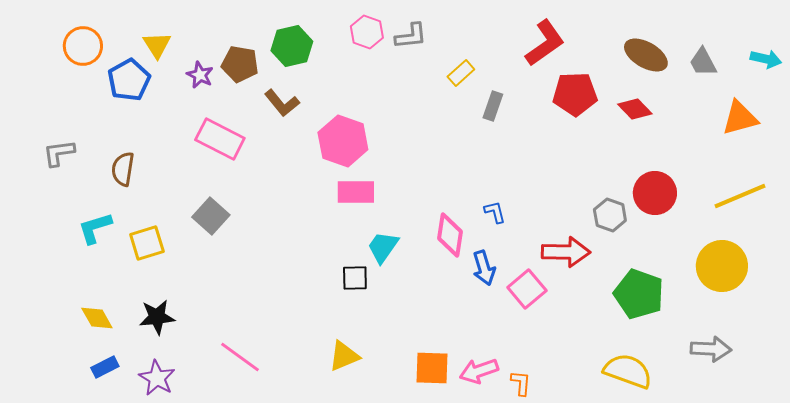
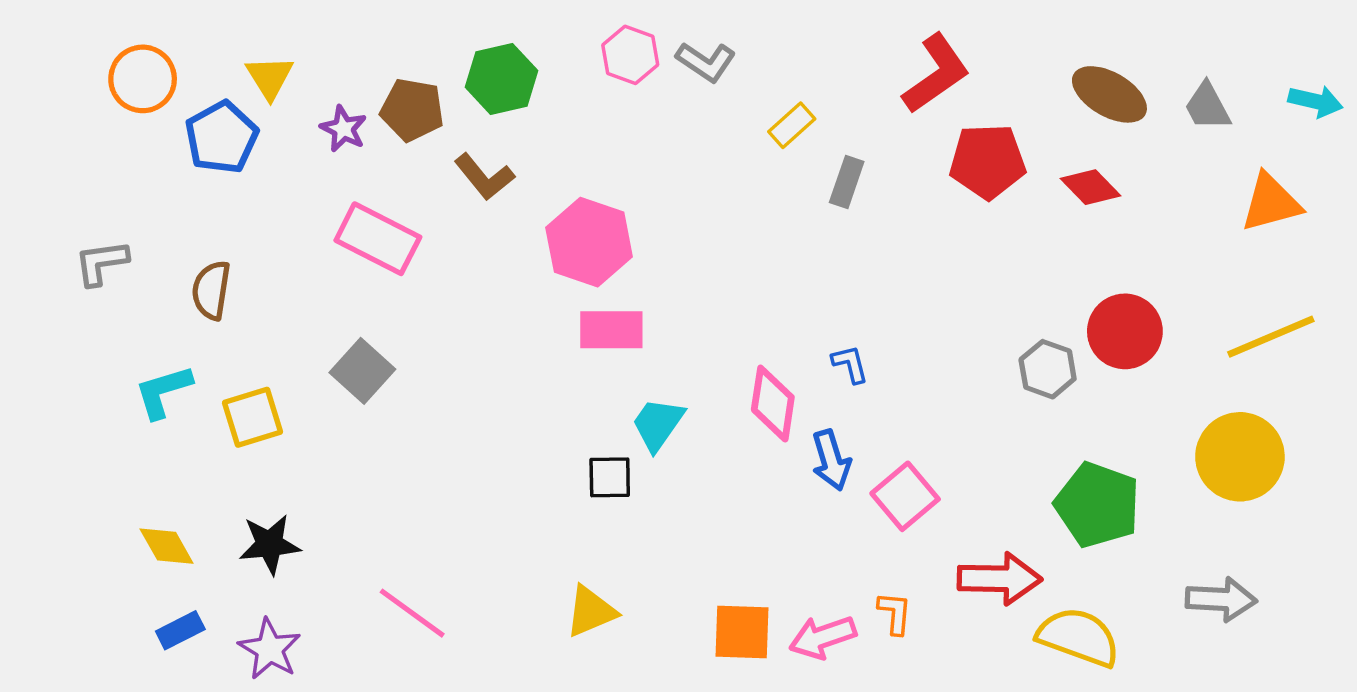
gray L-shape: (411, 36) -> (706, 62), turned 40
red arrow: (566, 252) -> (1000, 579), moved
orange L-shape: (521, 383) -> (895, 613), moved

